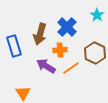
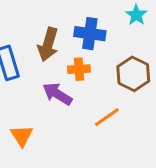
blue cross: (67, 27) -> (90, 34), turned -36
orange line: (71, 68) -> (107, 117), moved

